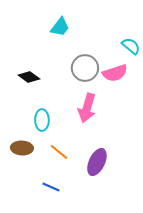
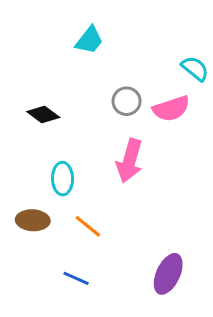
gray circle: (85, 68) -> (127, 101), size x0.7
purple ellipse: (97, 162) -> (168, 274), moved

